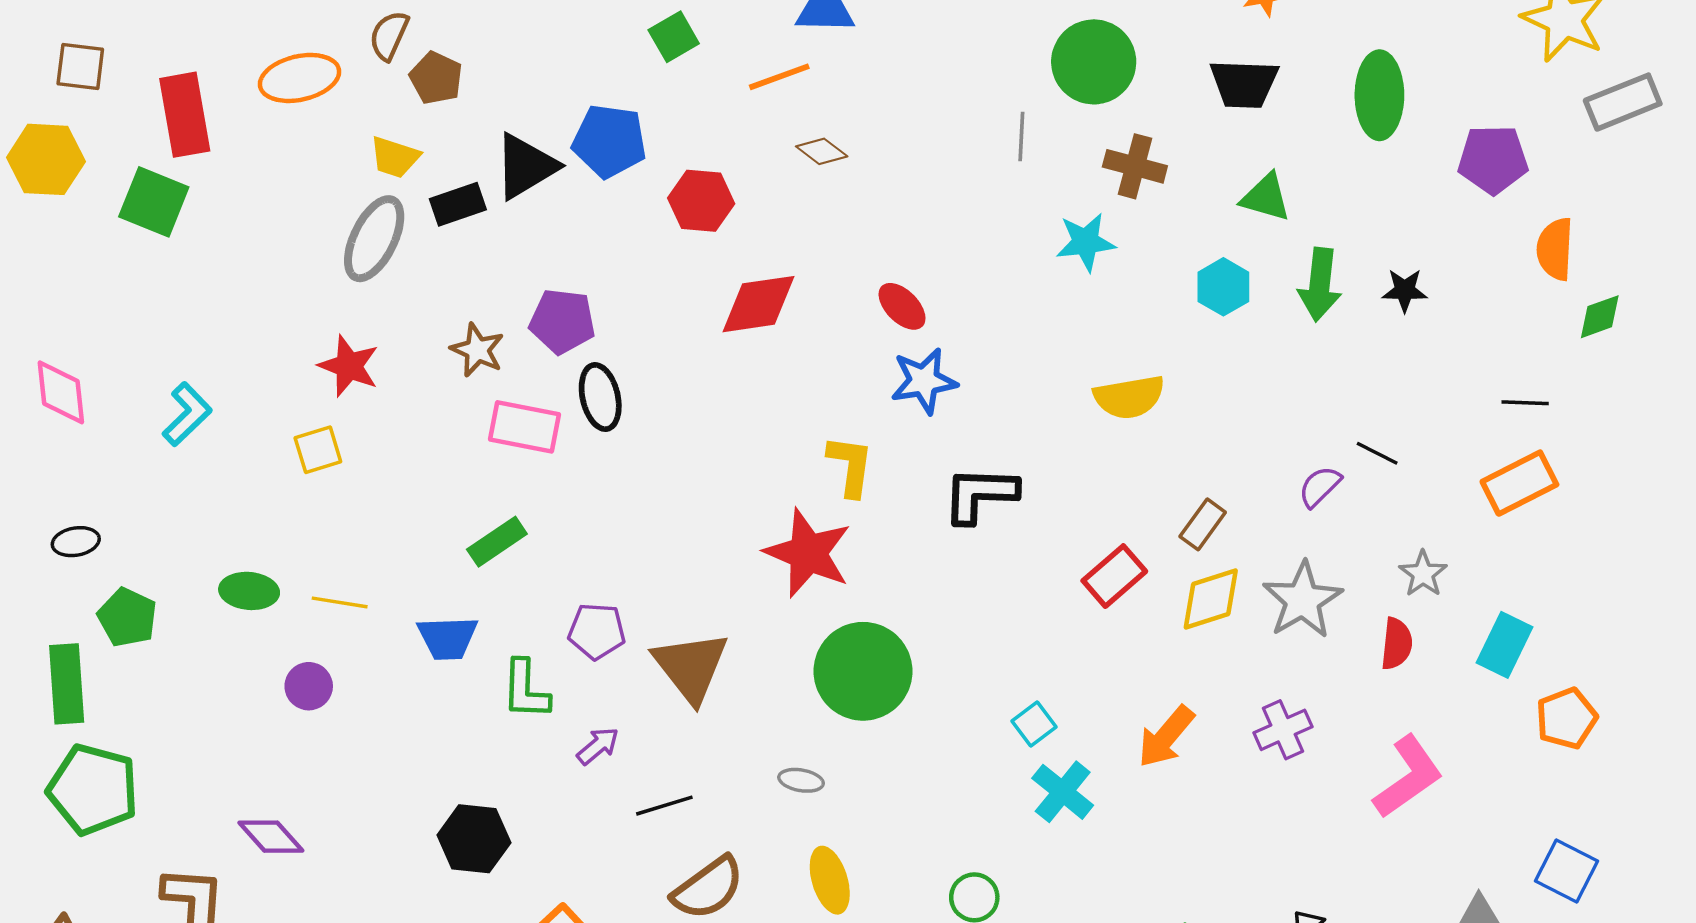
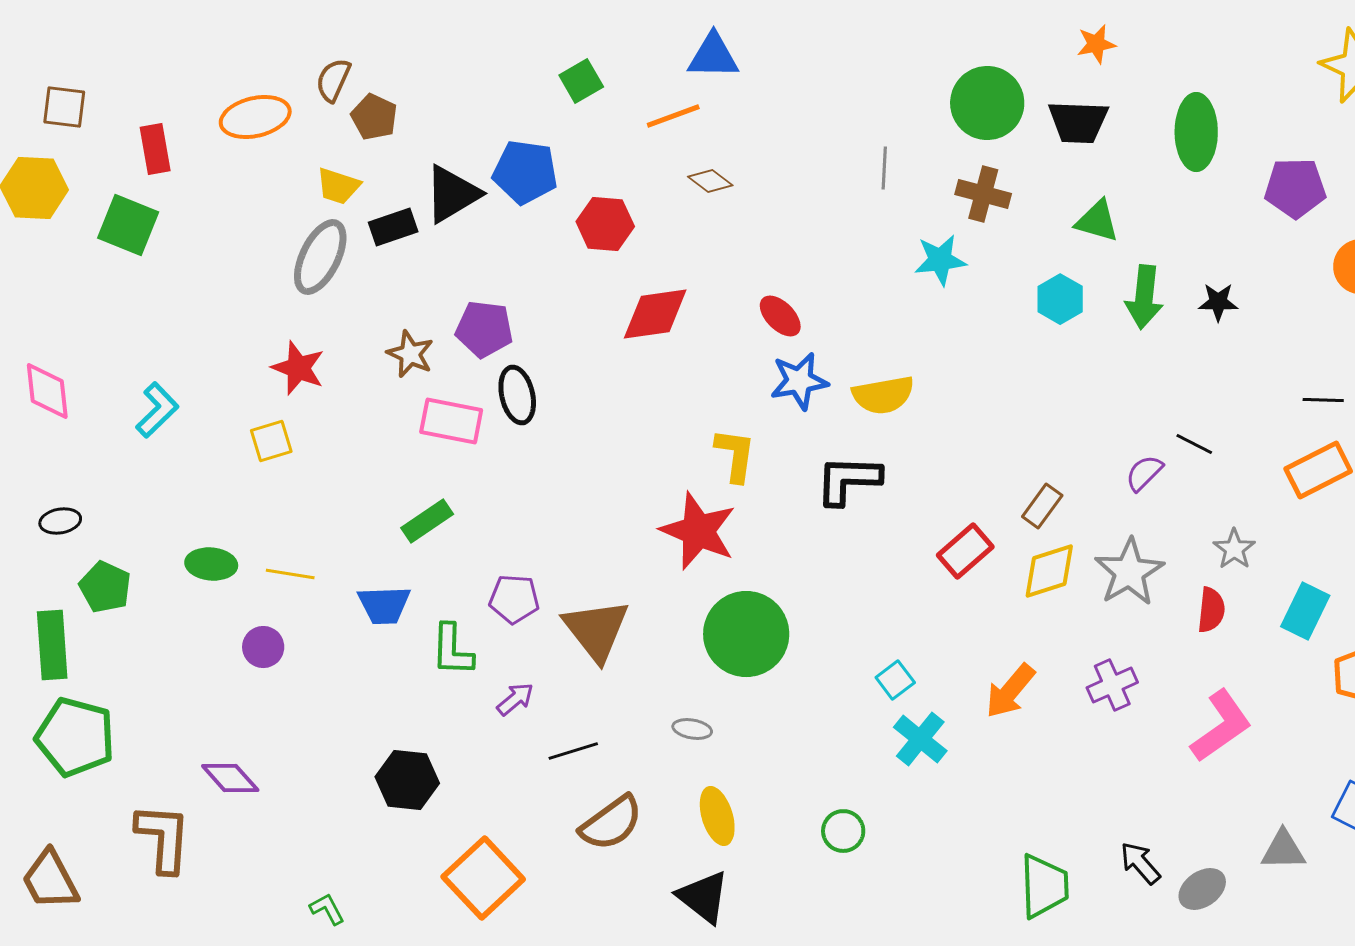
green circle: (1094, 62) -> (987, 103), moved
red rectangle: (185, 115) -> (155, 149), size x0.7
yellow semicircle: (1129, 397) -> (883, 395), moved

